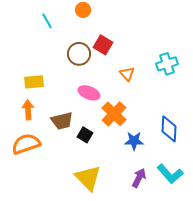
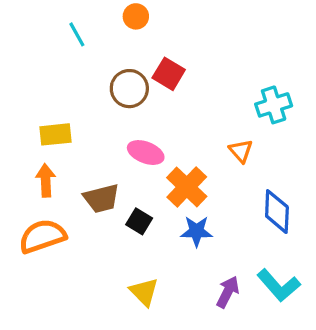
orange triangle: (127, 74) -> (241, 151), moved
blue star: (134, 141) -> (197, 231), moved
yellow triangle: (88, 178) -> (144, 292), size x0.7

